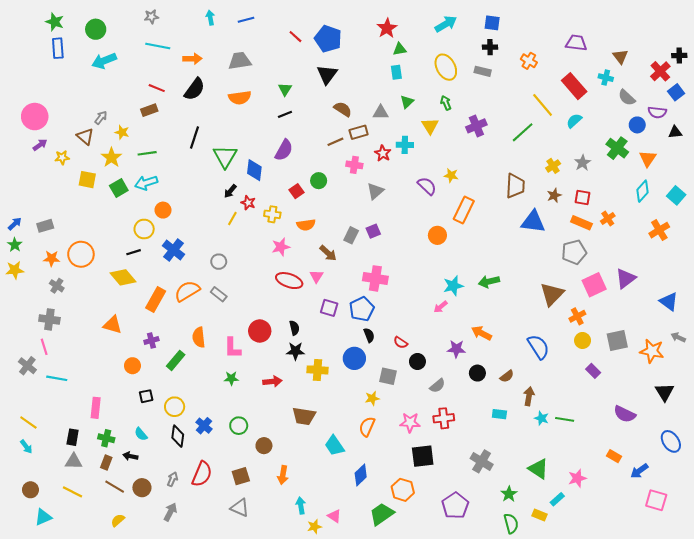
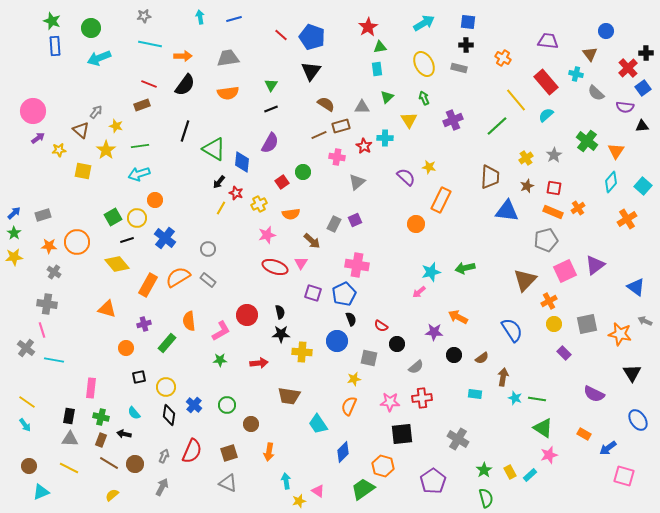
blue circle: (637, 125) -> (606, 31), moved
green triangle: (225, 156) -> (214, 149), turned -30
green square: (119, 188) -> (113, 217), moved
yellow cross: (272, 214) -> (259, 204), turned -35
pink L-shape: (232, 348) -> (221, 331), turned -120
green triangle: (538, 469) -> (543, 428), moved
yellow rectangle: (539, 515) -> (510, 472), moved, turned 40

